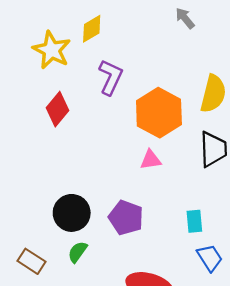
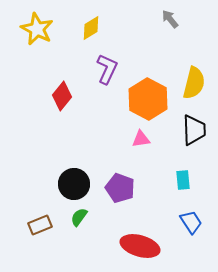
yellow star: (52, 50) -> (37, 29), moved
cyan rectangle: (194, 221) -> (183, 180), moved
brown rectangle: (32, 261) -> (40, 225), turned -55

